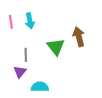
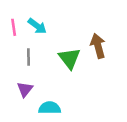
cyan arrow: (30, 21) -> (37, 26), turned -42
gray line: (26, 55) -> (29, 57), moved

